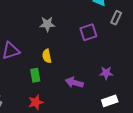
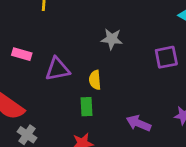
yellow semicircle: (47, 56) -> (95, 80), moved

